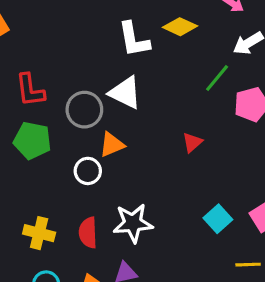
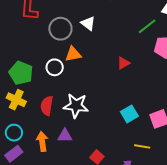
white triangle: (125, 93) -> (88, 23), size x0.7
green pentagon: (32, 140) -> (21, 73), moved

